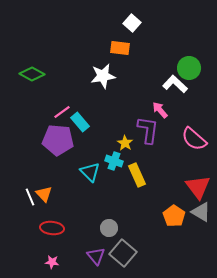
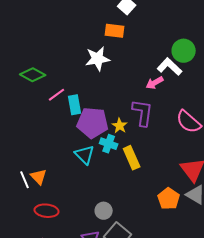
green diamond: (32, 74) -> (33, 75), moved
pink arrow: (160, 110) -> (155, 83), moved, turned -78
cyan rectangle: (80, 122) -> (75, 105), turned 30
purple pentagon: (58, 140) -> (93, 123), moved

